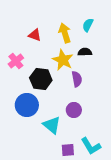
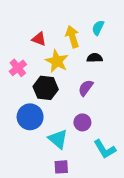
yellow star: (63, 60) -> (57, 61), moved
purple semicircle: (77, 79) -> (86, 88), turned -133
cyan L-shape: (91, 146) -> (105, 149), moved
purple square: (68, 150) -> (61, 167), moved

